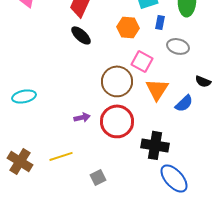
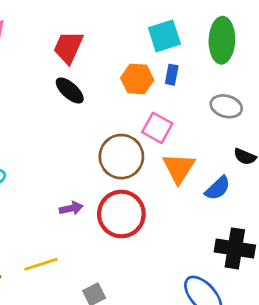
blue rectangle: (160, 22) -> (172, 75), moved
gray ellipse: (178, 46) -> (226, 106), moved
black cross: (155, 145) -> (235, 248), moved

